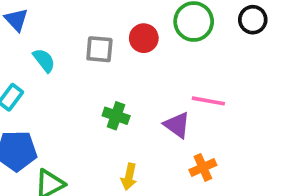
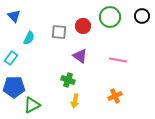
cyan semicircle: (44, 60) -> (29, 38), turned 64
green cross: (116, 116) -> (68, 80), moved
purple triangle: (177, 125) -> (80, 56), moved

